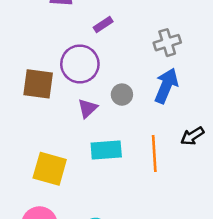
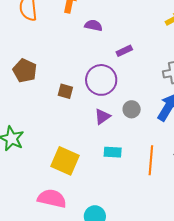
brown square: (38, 84) -> (65, 91), size x0.6
cyan rectangle: (106, 150) -> (113, 152), size x0.7

